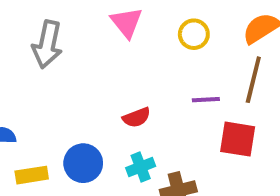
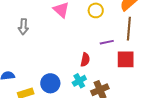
gray arrow: (47, 44) -> (23, 27), size x0.7
red semicircle: (137, 117) -> (85, 60), moved, turned -48

